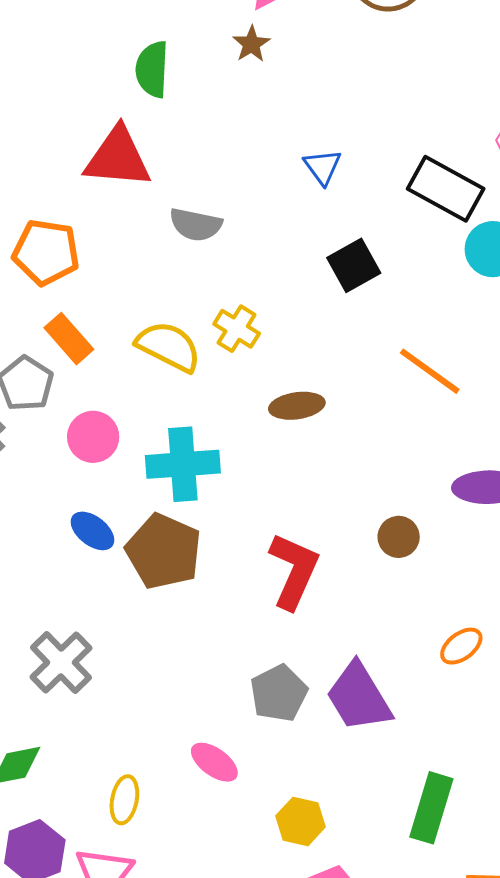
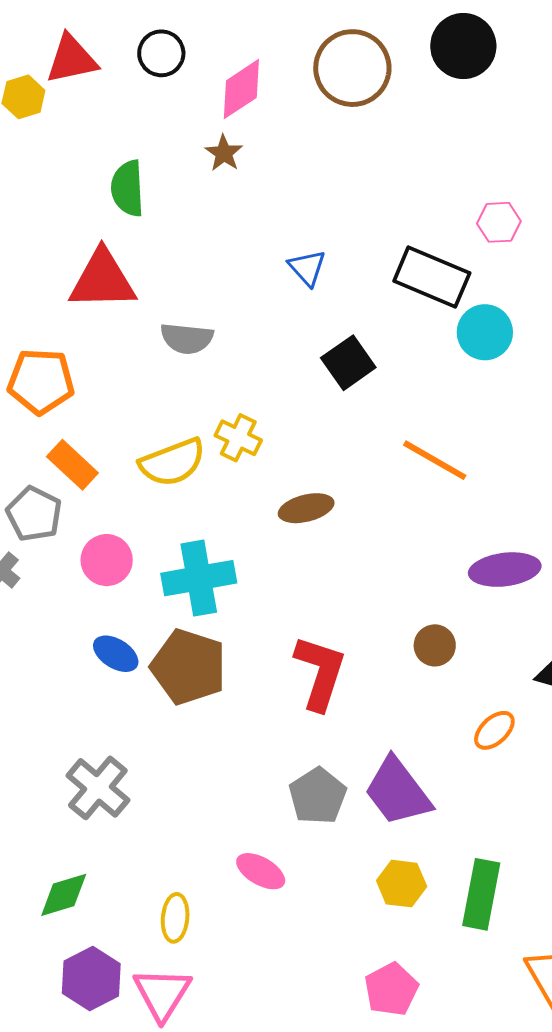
yellow semicircle: (169, 346) -> (172, 462), turned 138
brown circle: (399, 537) -> (435, 645), moved
yellow hexagon: (301, 821) -> (402, 884), moved

